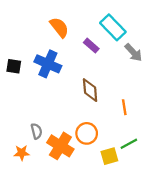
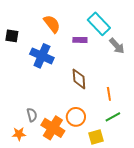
purple rectangle: (91, 46) -> (80, 40), turned -40
black square: (14, 66) -> (12, 36), moved
green line: (129, 144) -> (113, 117), moved

